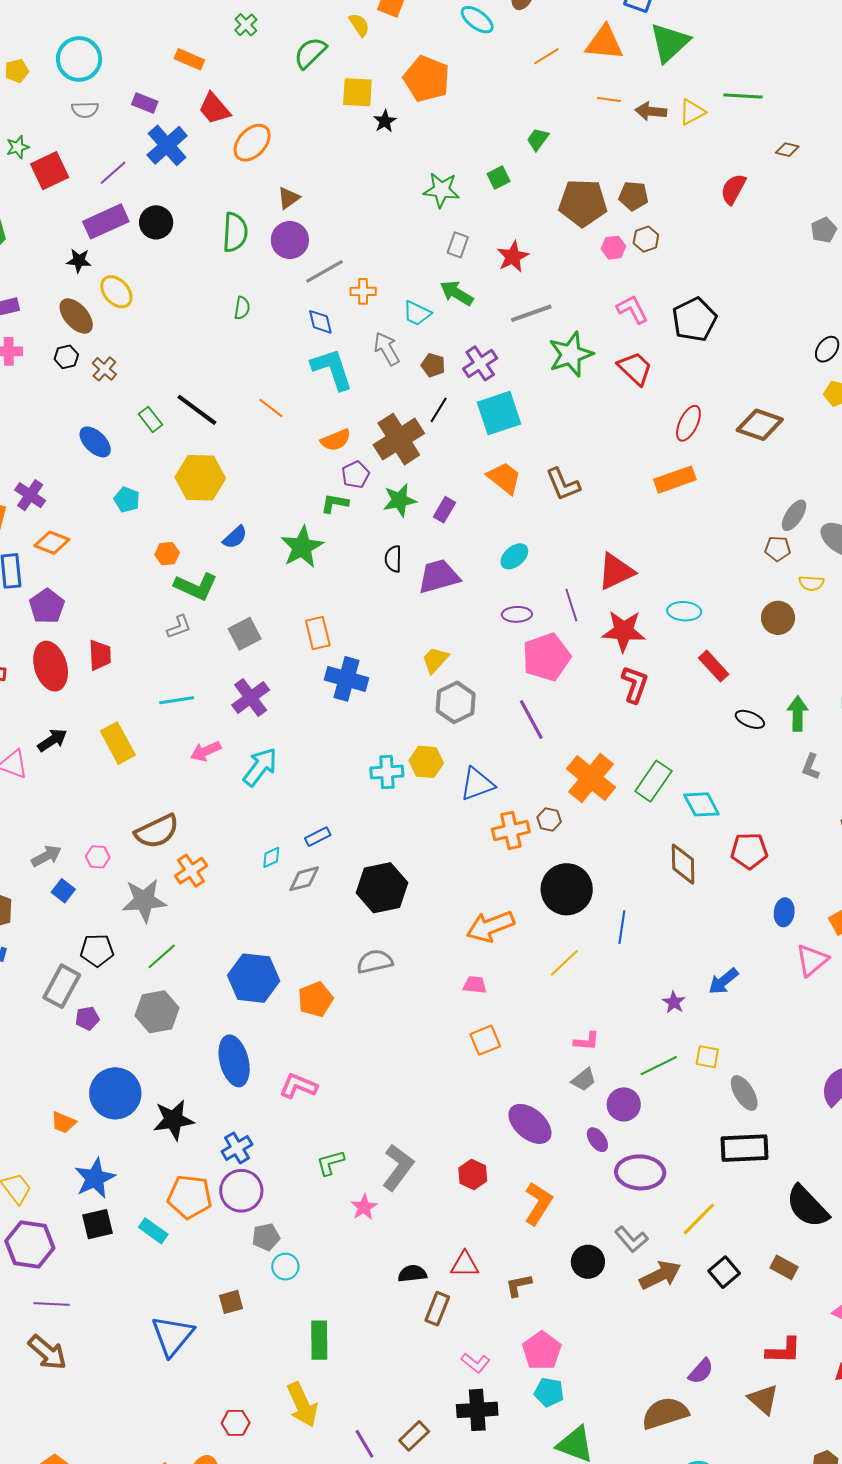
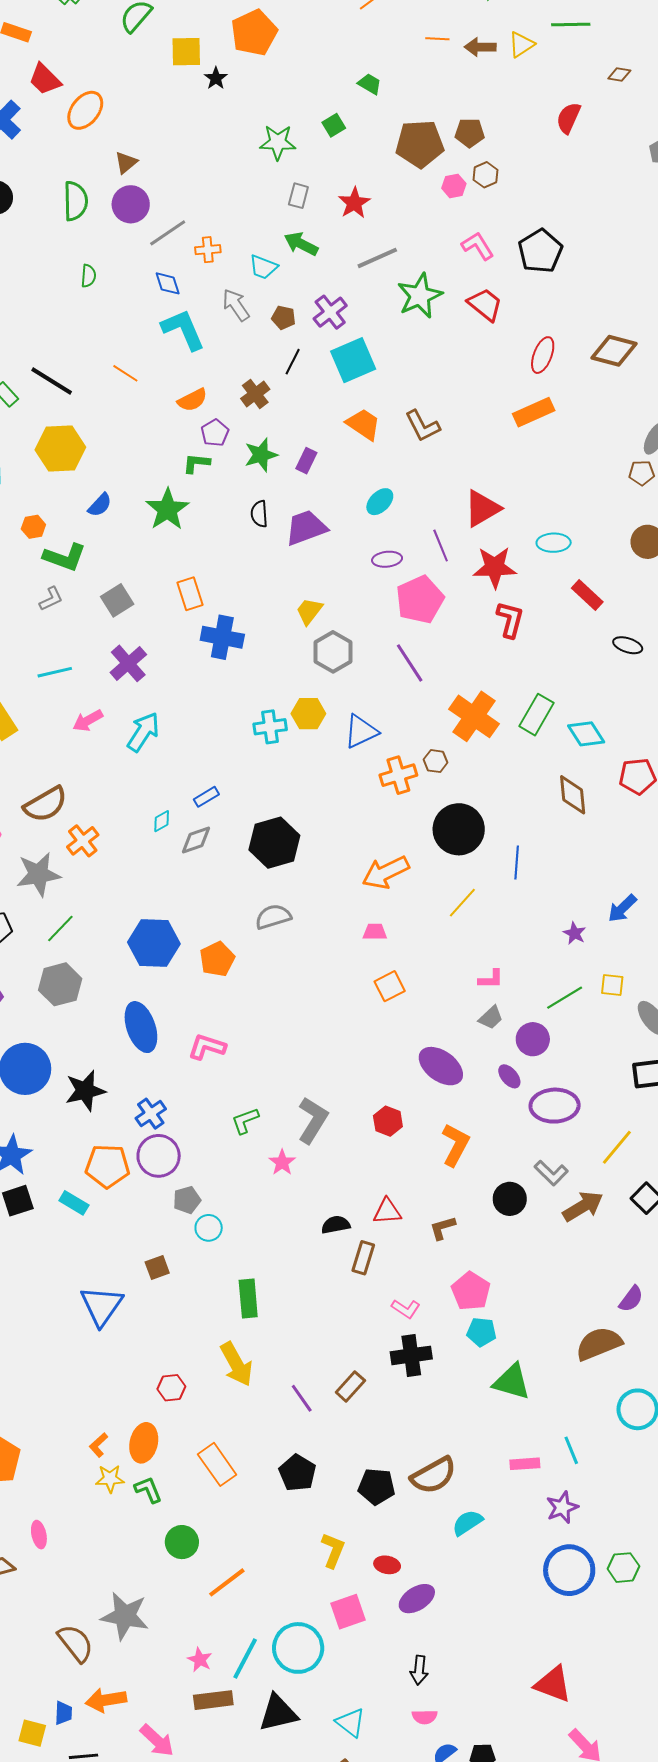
orange pentagon: (427, 79) -> (254, 33), turned 30
green trapezoid: (538, 139) -> (370, 84), turned 90
brown cross: (399, 439) -> (255, 394), size x0.6

